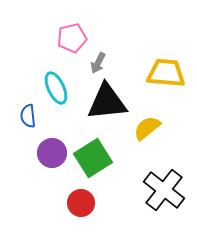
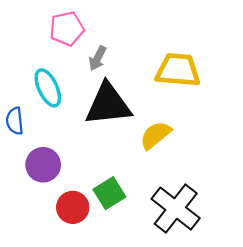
green square: (93, 158) -> (109, 193), moved, size x0.7
red circle: (81, 203) -> (73, 207), moved

